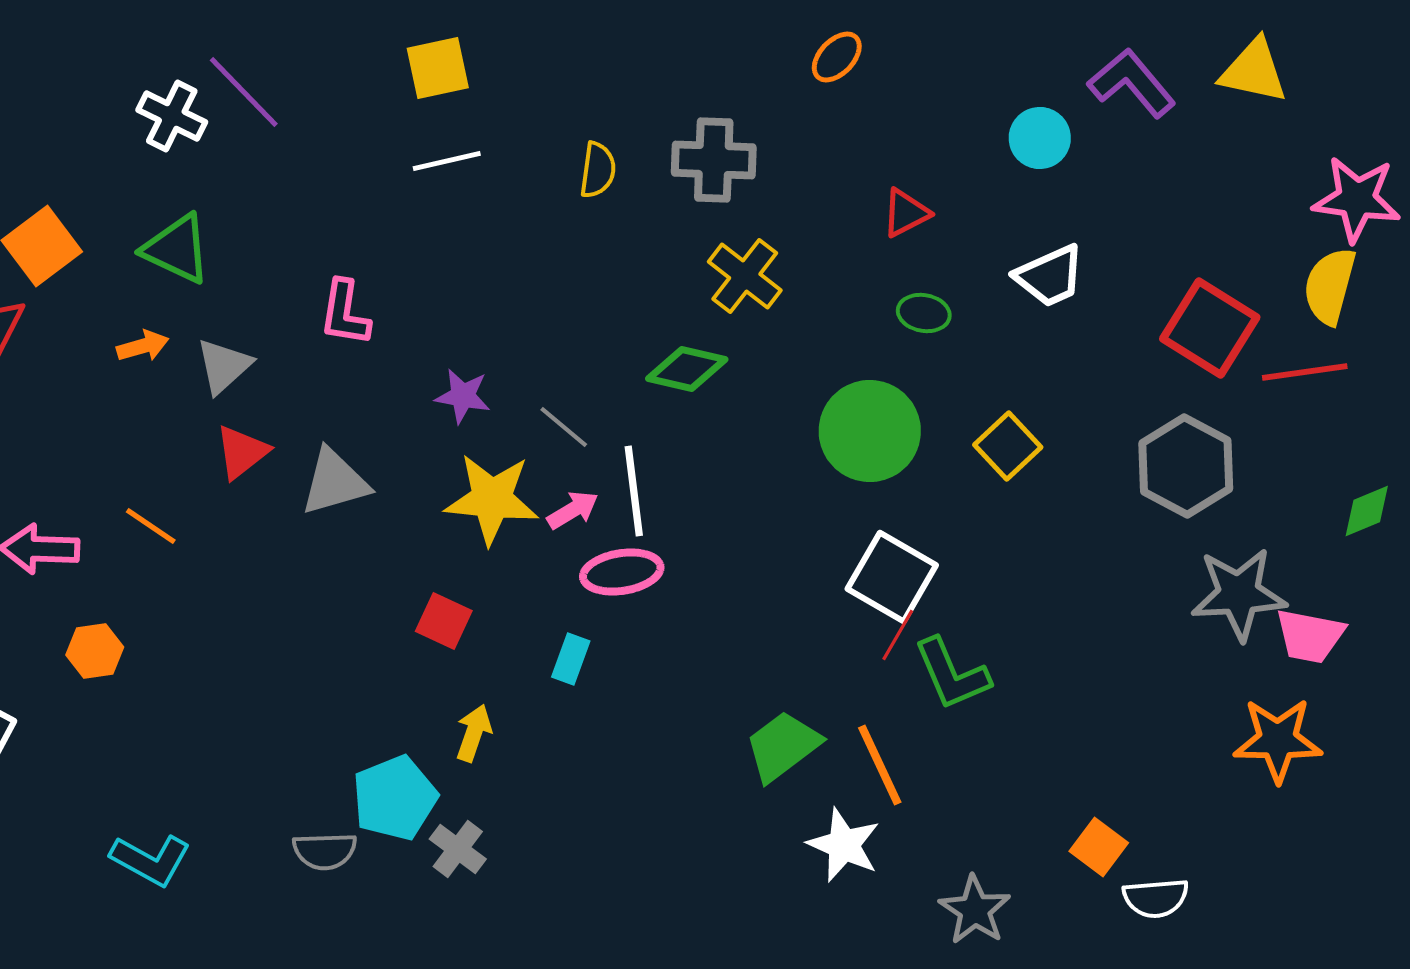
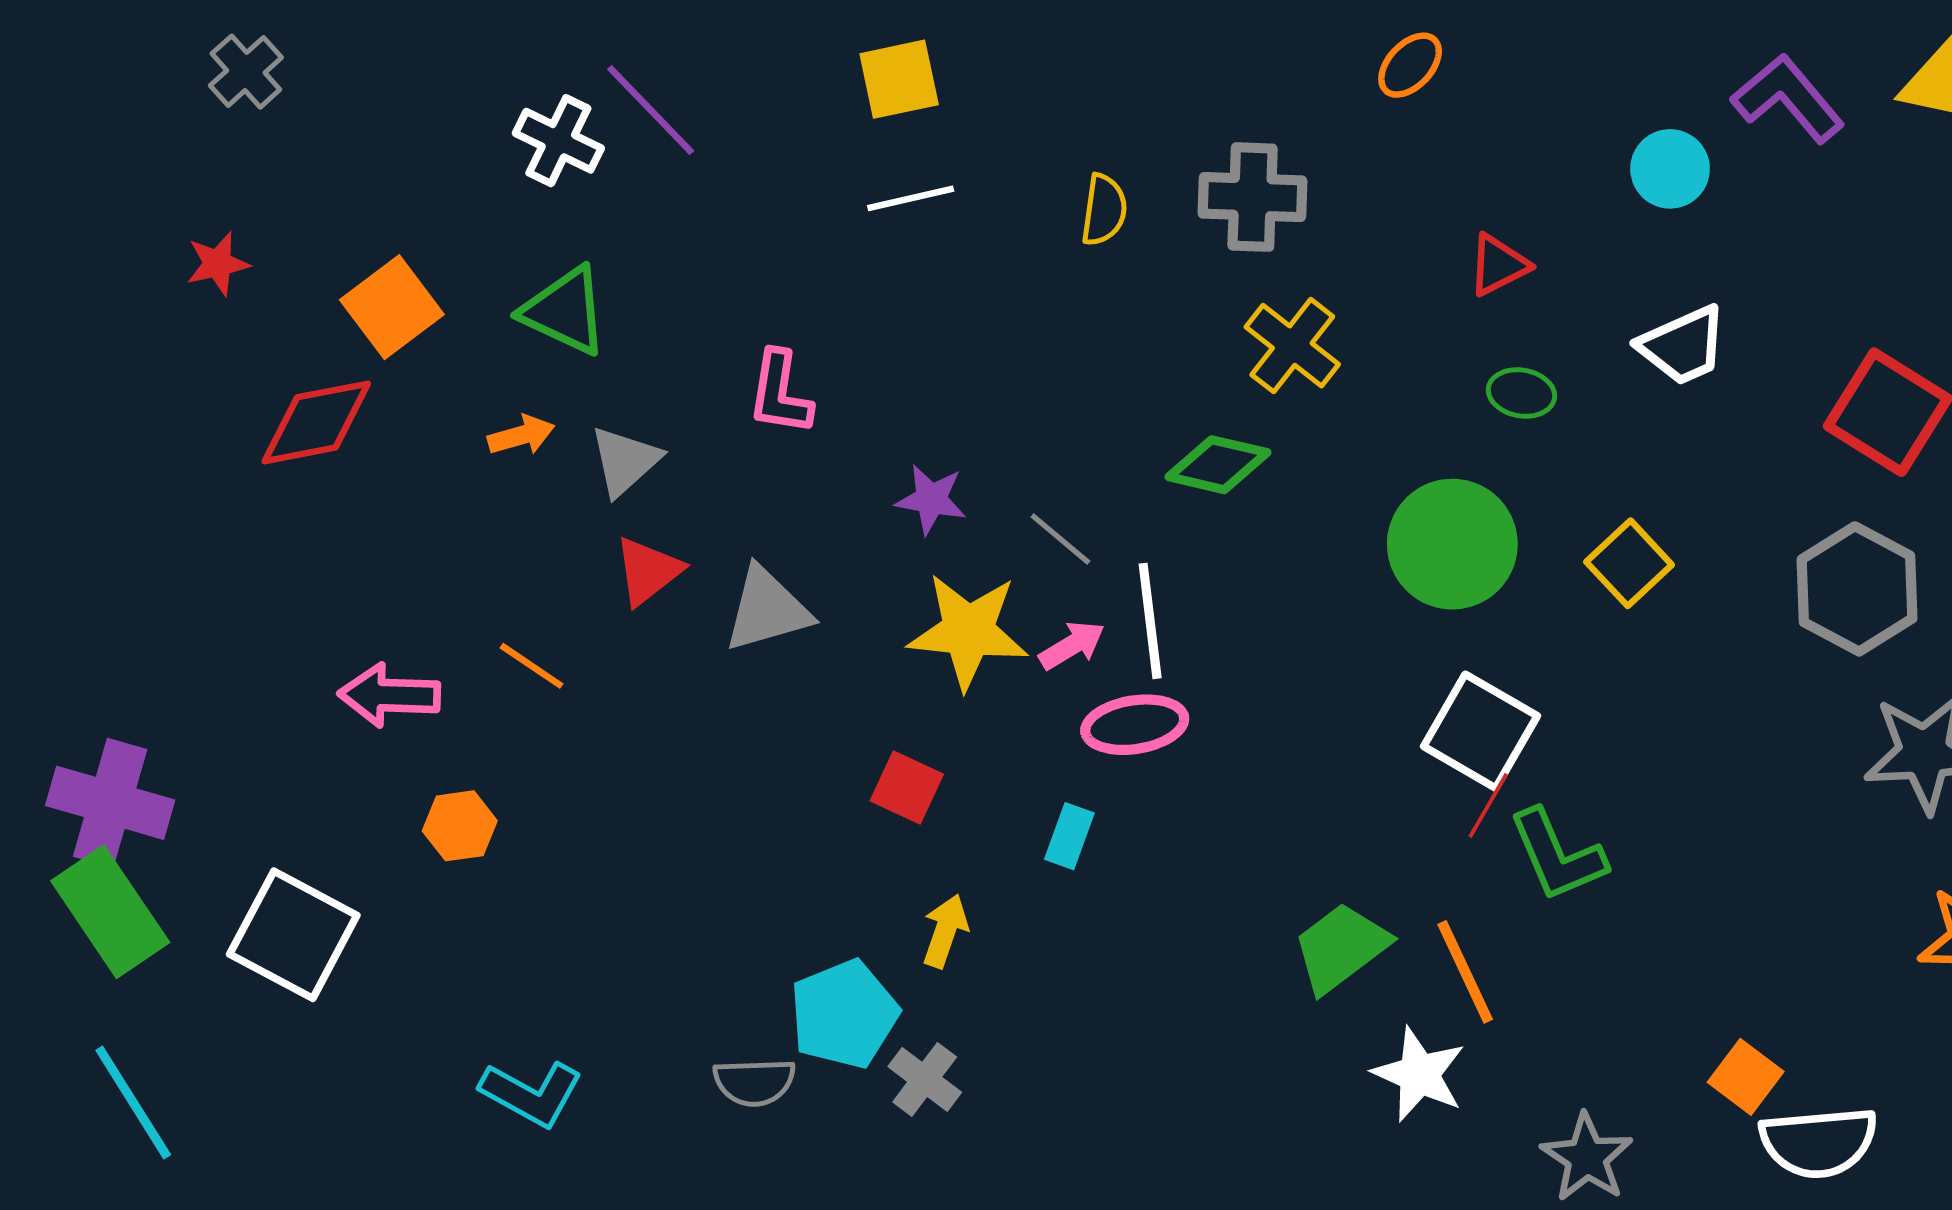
white semicircle: (1156, 898) -> (1819, 1142), size x1.4

